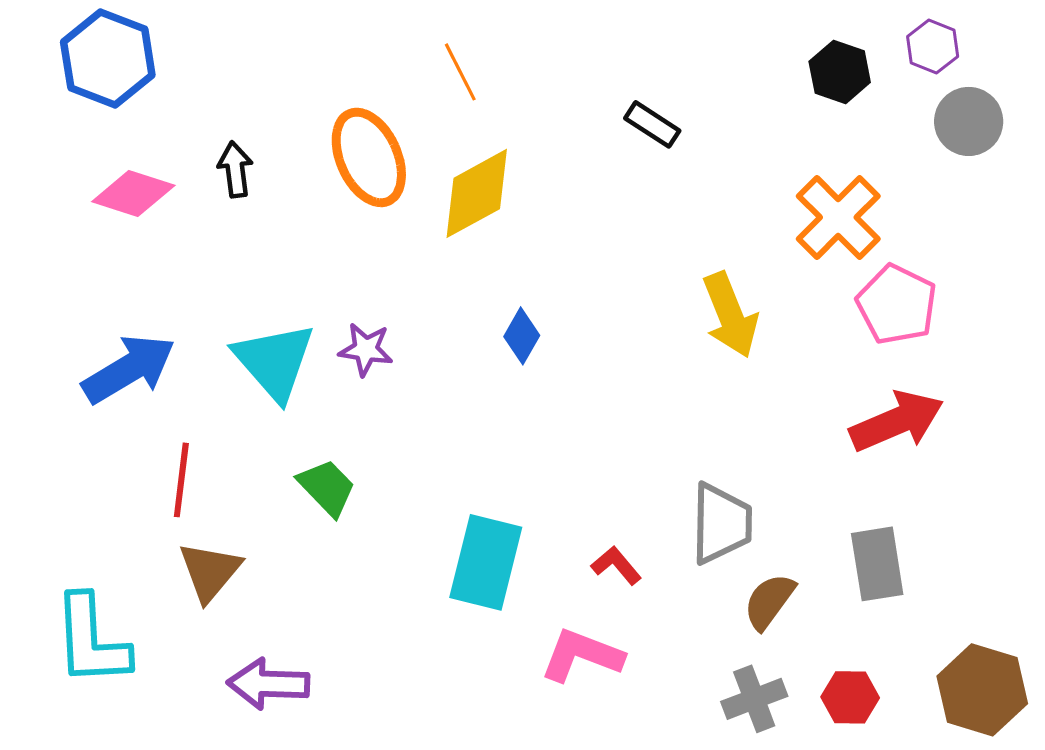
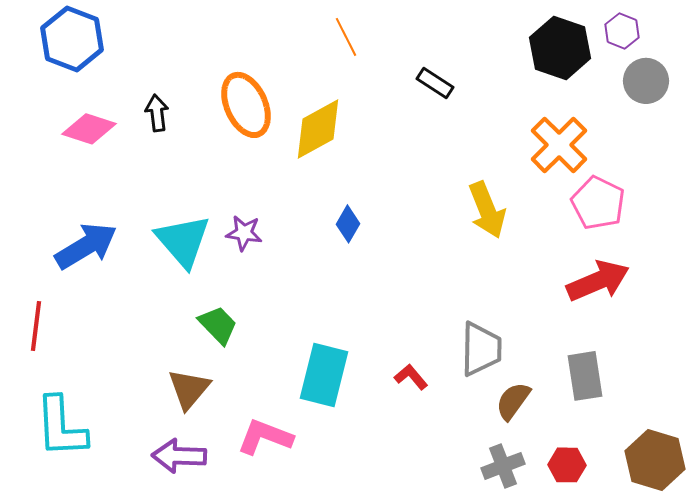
orange line: (460, 72) -> (346, 37), moved
black hexagon: (840, 72) -> (560, 48), size x1.5
red line: (181, 480) -> (36, 326), moved
brown triangle: (210, 571) -> (189, 389), moved
pink L-shape: (582, 655) -> (265, 437), moved

